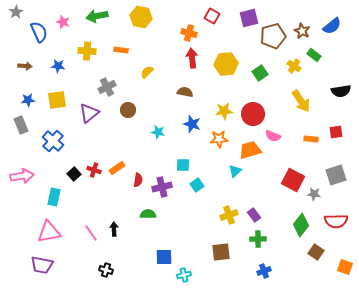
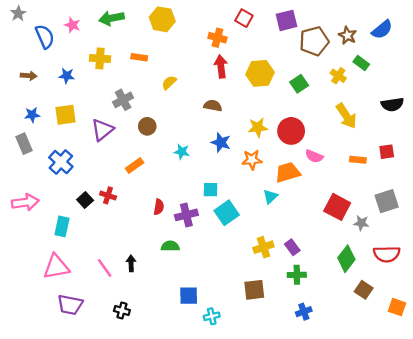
orange rectangle: (117, 168) -> (135, 165), moved
cyan square: (197, 185) -> (227, 213), size x1.5
purple trapezoid: (42, 265) -> (70, 305), moved

